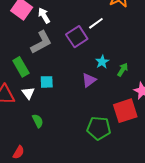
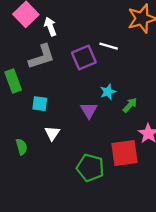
white line: (96, 23) -> (109, 46), turned 42
purple triangle: (89, 80) -> (89, 110), turned -35
white triangle: (28, 93) -> (52, 133), moved

